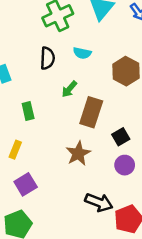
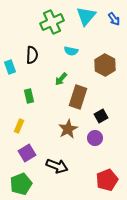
black semicircle: (47, 58) -> (32, 55), moved
purple circle: (125, 165) -> (95, 138), moved
black arrow: (99, 202) -> (57, 166), moved

